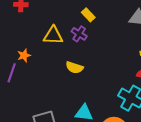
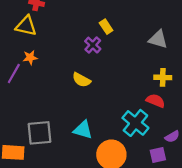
yellow triangle: (53, 35) -> (26, 26), moved

